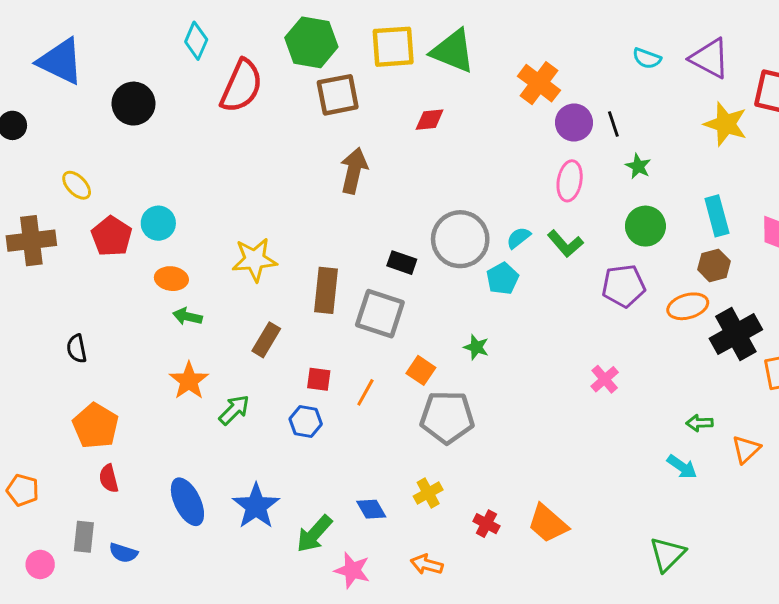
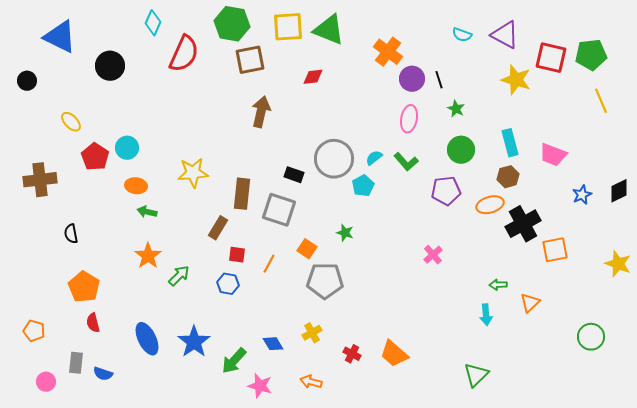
brown cross: (31, 241) -> (40, 180), moved
brown rectangle: (266, 340) -> (218, 228), moved
cyan arrow: (682, 467) -> (486, 315), turned 50

